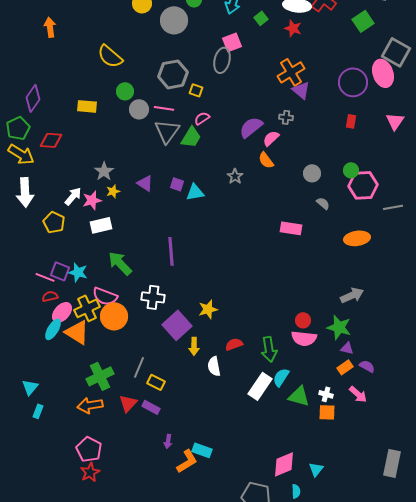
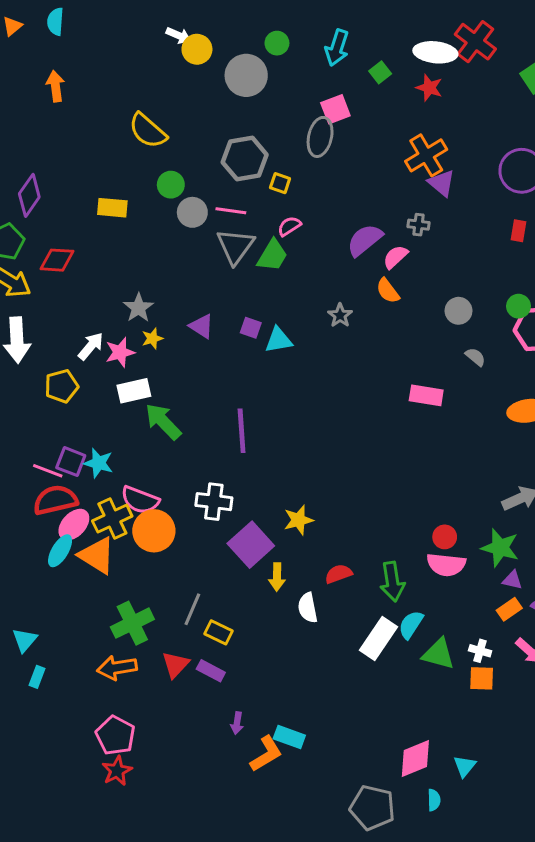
yellow pentagon: (54, 222) -> (62, 386), turned 30
green arrow: (120, 263) -> (163, 422), moved
red semicircle: (50, 296) -> (55, 500), size x1.8

